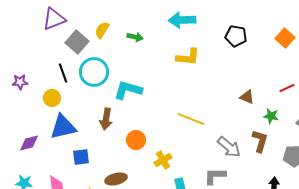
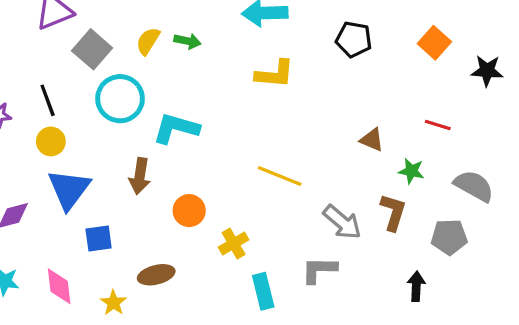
yellow semicircle: (102, 30) -> (148, 41), moved
black line: (63, 73) -> (48, 100), moved
red line: (287, 88) -> (438, 125), turned 42
blue triangle: (63, 127) -> (69, 189), turned -40

